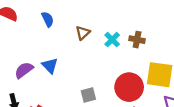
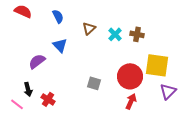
blue triangle: (50, 66) -> (60, 45), moved
gray square: (88, 95) -> (94, 83), turned 32

